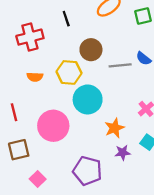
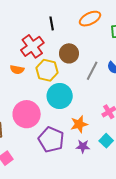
red cross: (30, 37) -> (32, 46), moved, turned -30
gray line: (120, 65) -> (92, 71), turned -66
purple pentagon: (87, 171) -> (51, 140), moved

